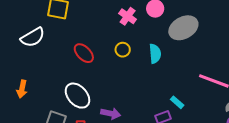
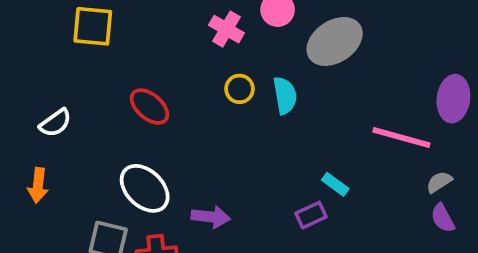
white semicircle: (33, 37) -> (55, 123), moved, size x0.7
yellow circle: (123, 50) -> (239, 89), moved

